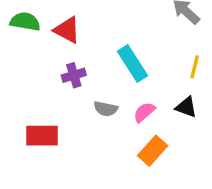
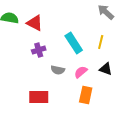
yellow line: (195, 67) -> (101, 42), moved
red rectangle: (42, 136) -> (39, 97), moved
orange rectangle: (153, 151) -> (86, 95), turned -30

